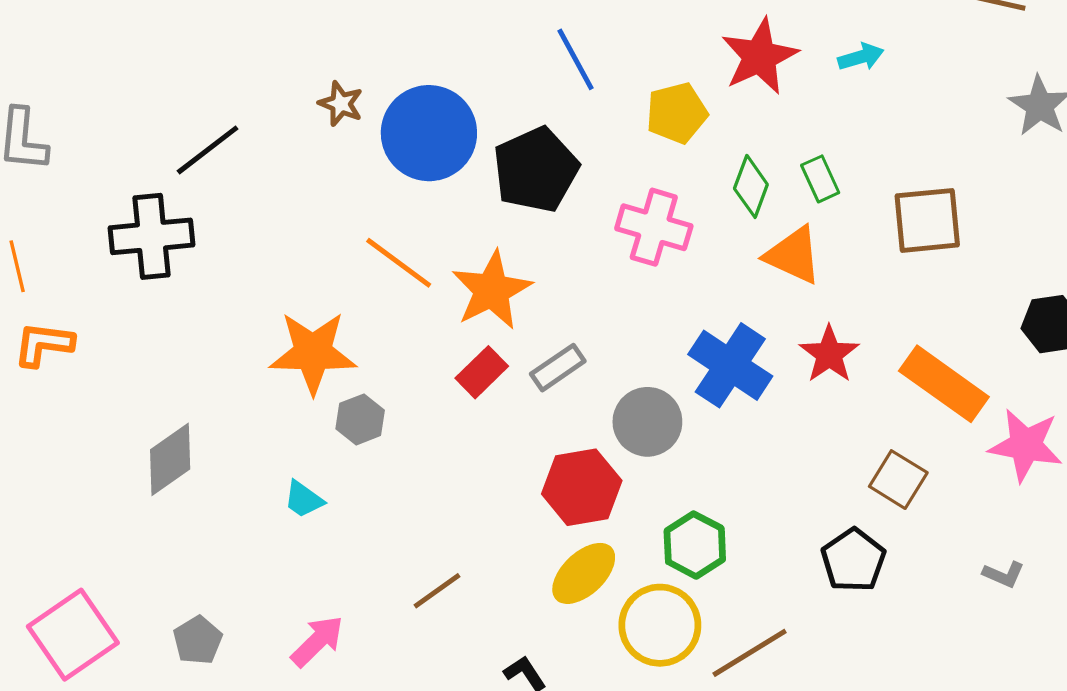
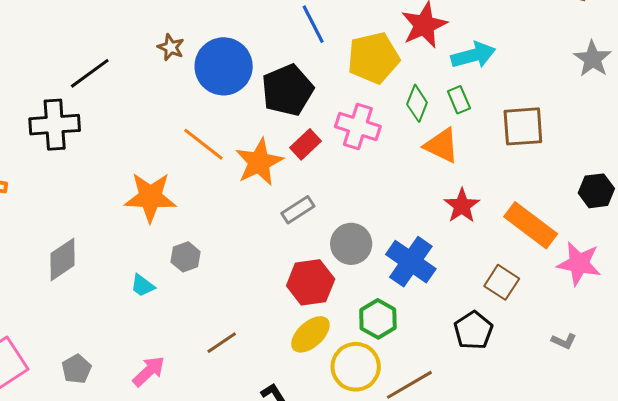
cyan arrow: (861, 57) -> (473, 55), moved, size x1.6
yellow pentagon: (677, 113) -> (373, 58), size x1.4
blue cross: (730, 365) -> (411, 262), moved
red rectangle: (482, 372) -> (305, 144), moved
gray hexagon: (360, 419) -> (186, 257), moved

